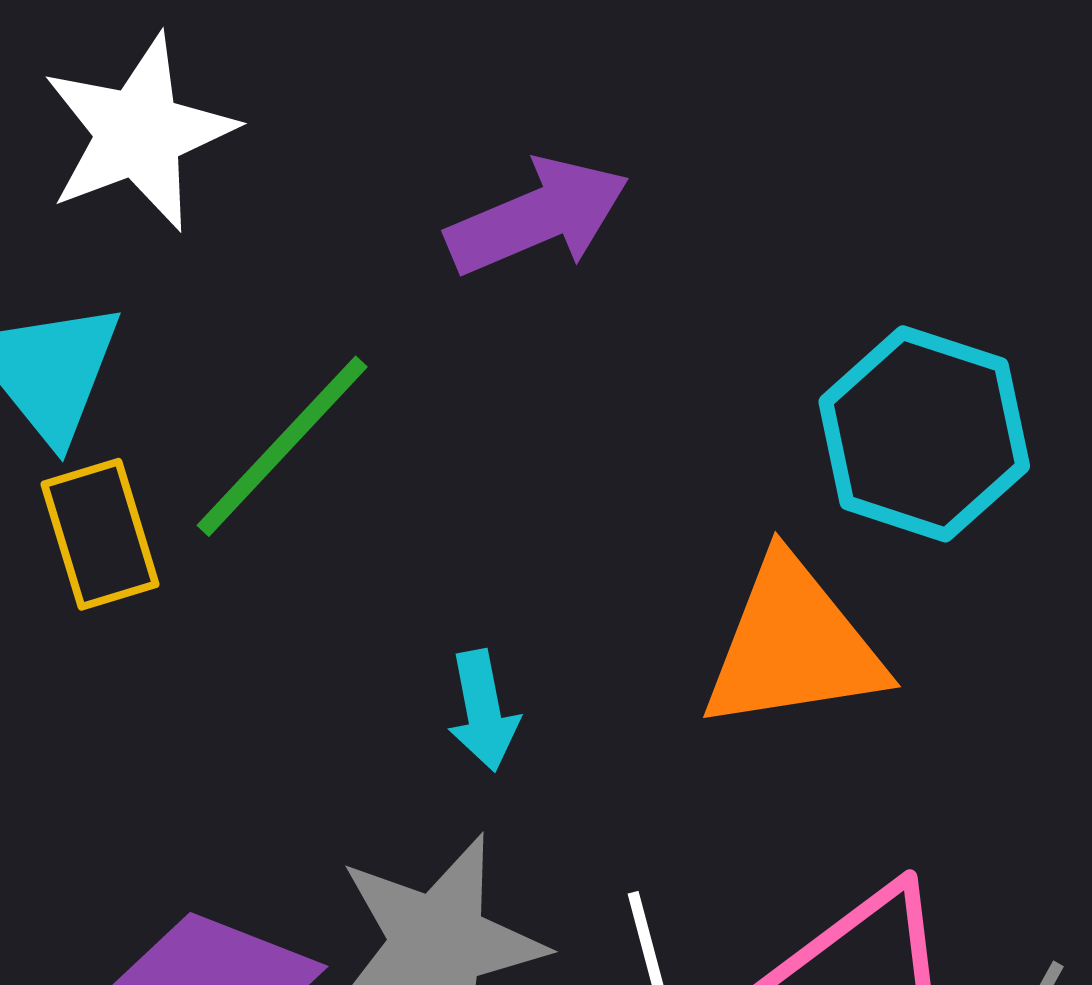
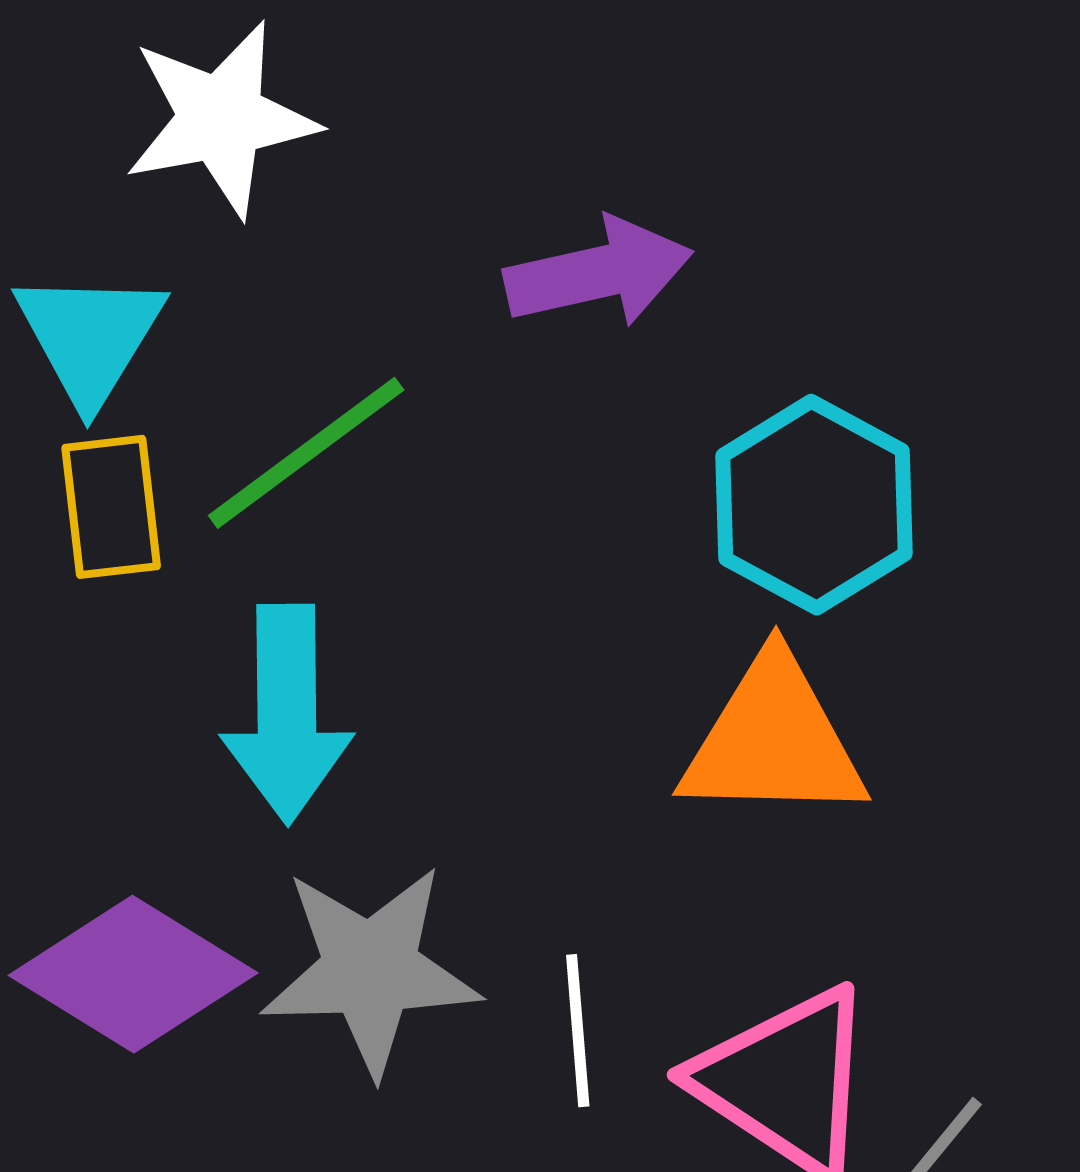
cyan hexagon: (924, 434) -> (814, 505), moved
cyan arrow: (483, 711) -> (287, 714), moved, size x1.8

